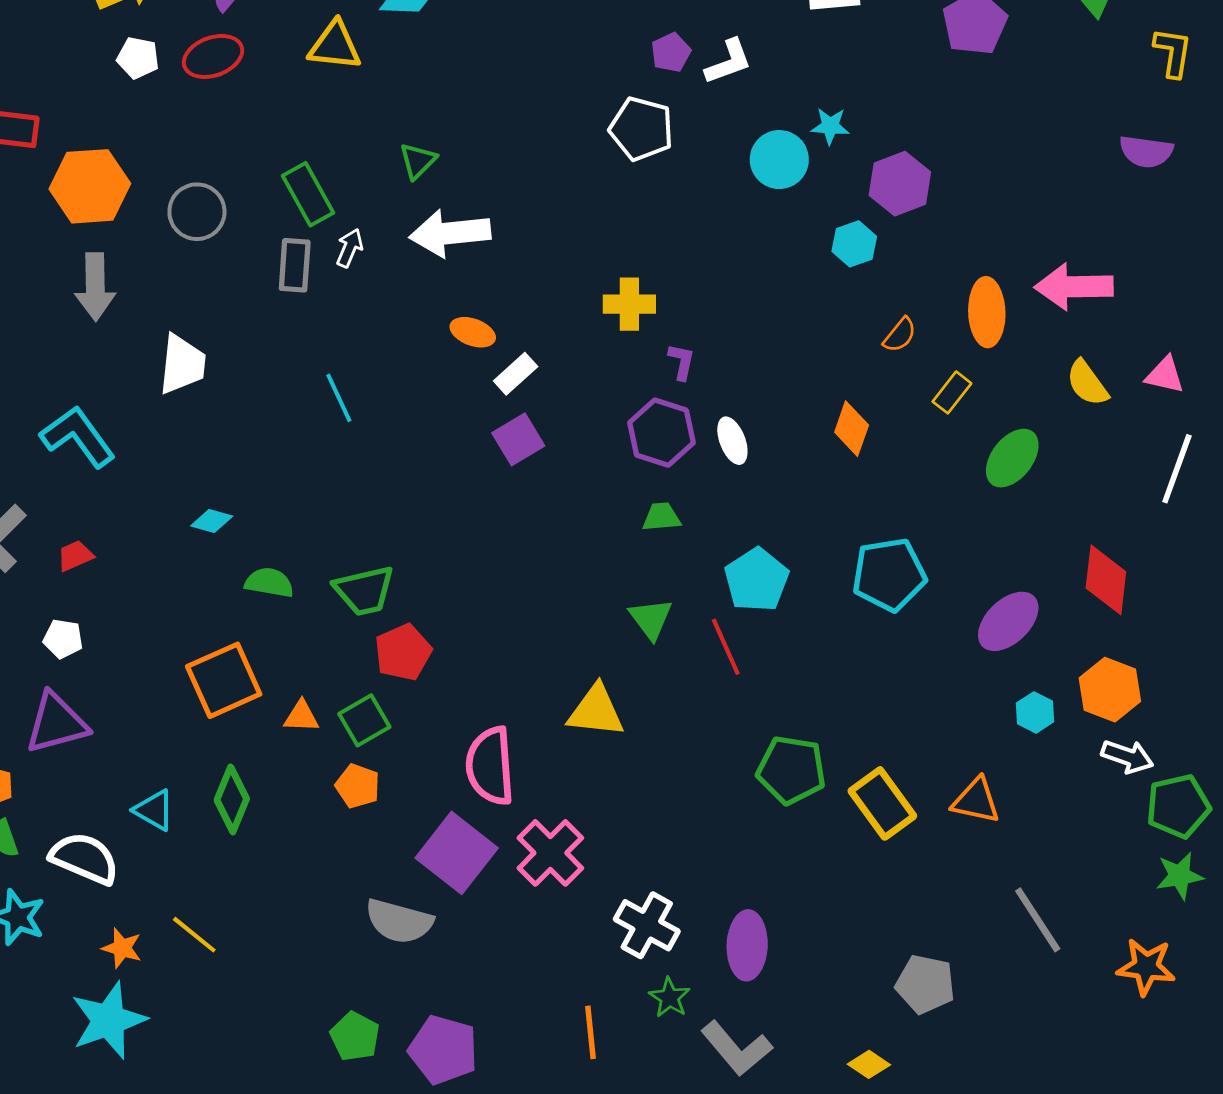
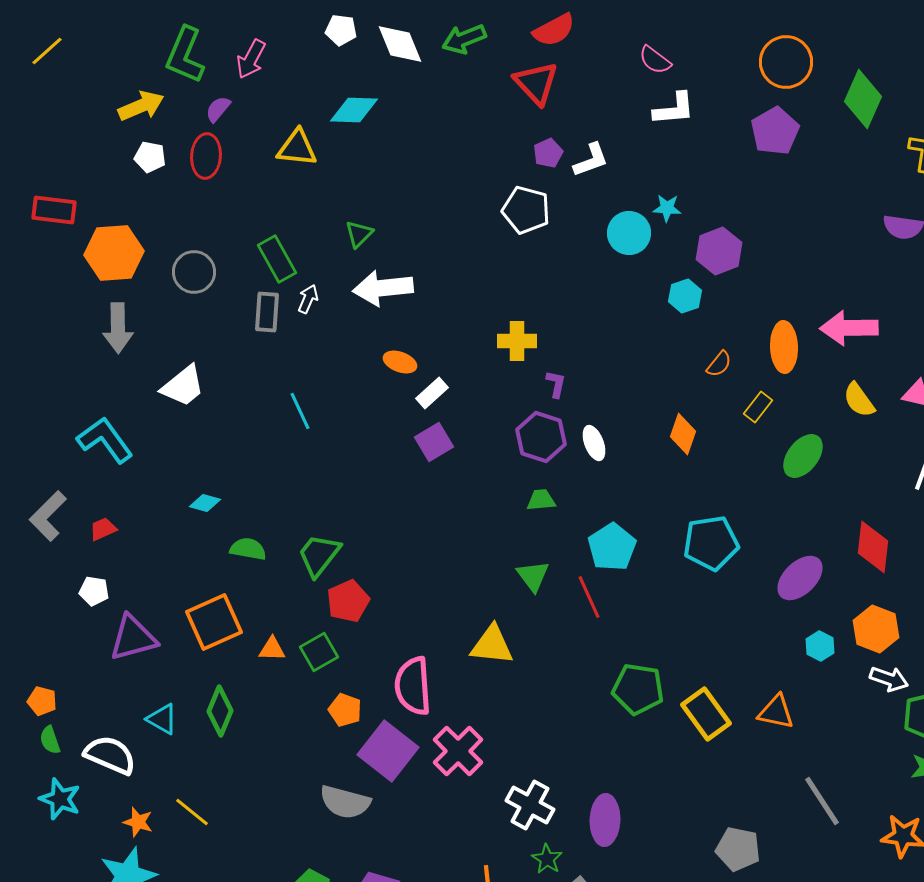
red ellipse: (213, 56) -> (206, 156), turned -66
white trapezoid: (182, 364) -> (183, 386), turned 45
green trapezoid: (364, 591) -> (319, 555), turned 141
purple triangle: (56, 723) -> (133, 638), moved
orange pentagon: (358, 786) -> (345, 710), moved

